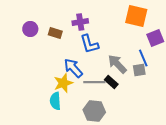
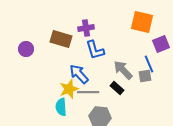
purple circle: (30, 29) -> (26, 49), moved
brown rectangle: (55, 33) -> (61, 39), size x1.5
gray line: (94, 82) -> (88, 92), moved

